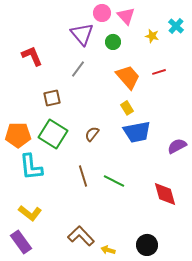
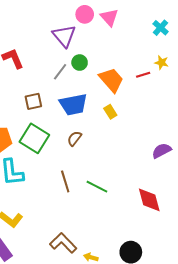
yellow star: (152, 36) -> (162, 63), moved
green circle: (113, 42) -> (80, 63), moved
blue trapezoid: (137, 132) -> (73, 105), moved

